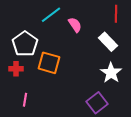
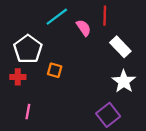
red line: (116, 14) -> (105, 16), moved
orange square: (49, 63) -> (55, 70), size x0.6

